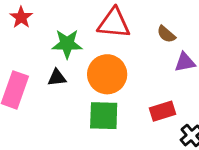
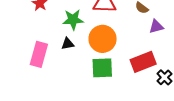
red rectangle: (163, 111) -> (143, 62), size x1.4

